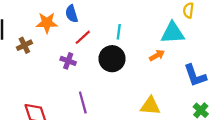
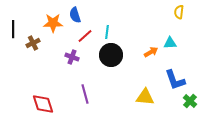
cyan line: (119, 32) -> (107, 32), moved
cyan triangle: (173, 33) -> (170, 43), moved, size x0.6
blue L-shape: (195, 76) -> (175, 80), moved

